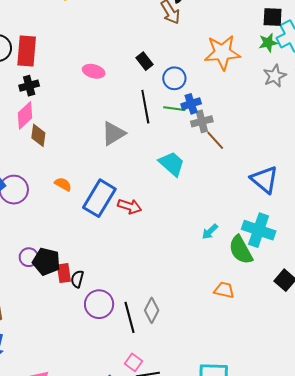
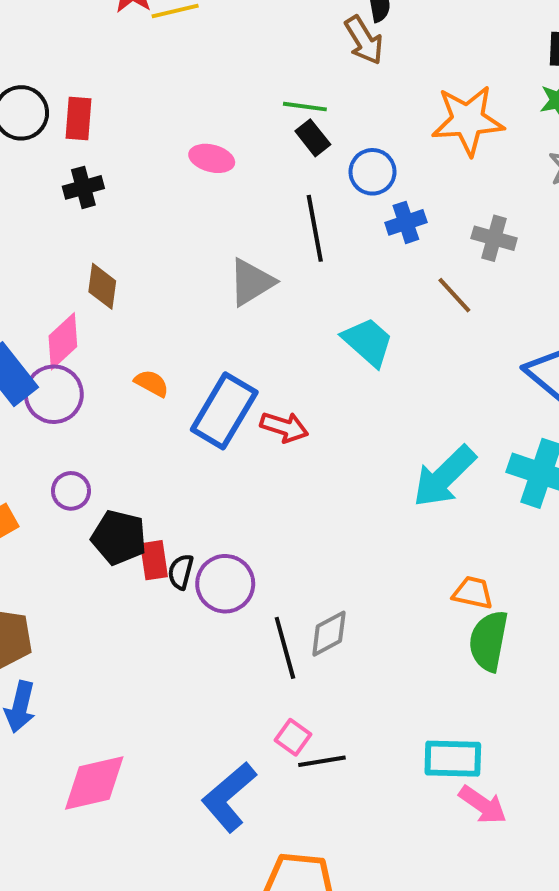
red rectangle: (27, 51) -> (79, 119), size x0.7
green line: (174, 109) -> (305, 107), moved
pink diamond: (25, 115) -> (63, 341), moved
gray cross: (202, 121) -> (494, 238), moved, turned 30
cyan arrow: (210, 232) -> (444, 476), size x2.0
green semicircle: (241, 250) -> (489, 641), moved, turned 40
purple circle: (29, 257) -> (71, 491), moved
purple circle: (99, 304) -> (225, 584), moved
gray diamond: (152, 310) -> (329, 634), turned 35

